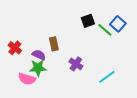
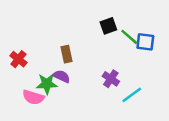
blue square: (118, 24) -> (145, 42), moved, turned -35
purple semicircle: (39, 55) -> (62, 76), moved
purple cross: (76, 64) -> (111, 79), moved

